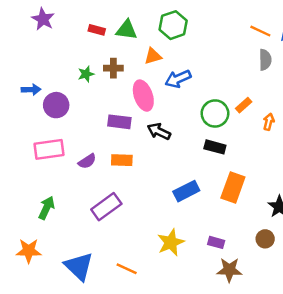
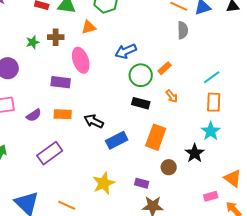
blue arrow: (178, 79) -> (126, 51), moved
orange arrow: (269, 122) -> (172, 96), moved, turned 128
black arrow: (159, 131) -> (94, 121), moved
brown circle: (265, 239) -> (169, 167), moved

